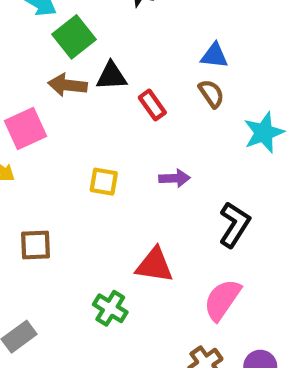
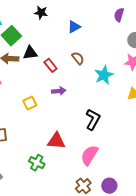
blue triangle: (214, 56) -> (74, 27), moved, turned -32
purple arrow: (175, 178) -> (59, 91), moved
yellow square: (104, 182) -> (30, 103), turned -32

